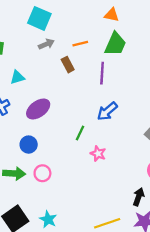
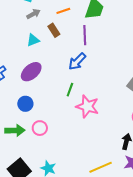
cyan triangle: (17, 77) -> (33, 40), moved
blue arrow: (107, 111) -> (77, 61), moved
pink star: (98, 154) -> (87, 106), size x1.6

